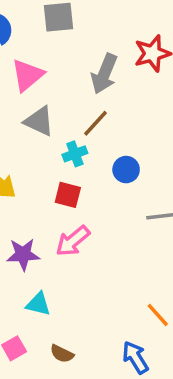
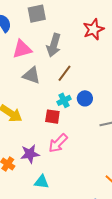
gray arrow: (104, 74) -> (54, 45), moved
pink triangle: (27, 75) -> (22, 49), turned 30
cyan cross: (75, 154) -> (64, 100), moved

